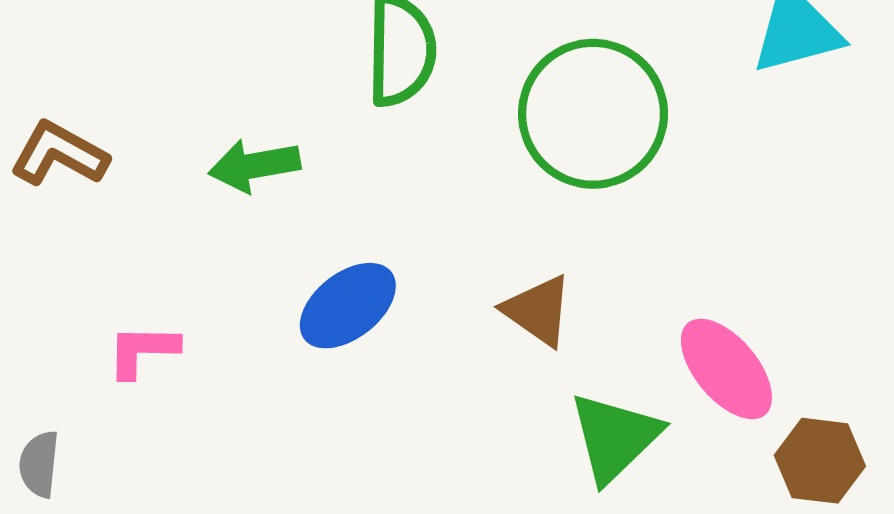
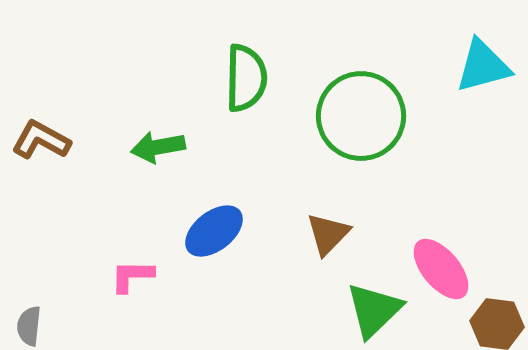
brown triangle: (538, 311) -> (328, 234), turned 39
pink L-shape: (143, 351) -> (132, 276), moved

